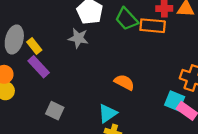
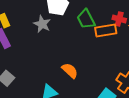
orange rectangle: (153, 26) -> (106, 30), turned -30

